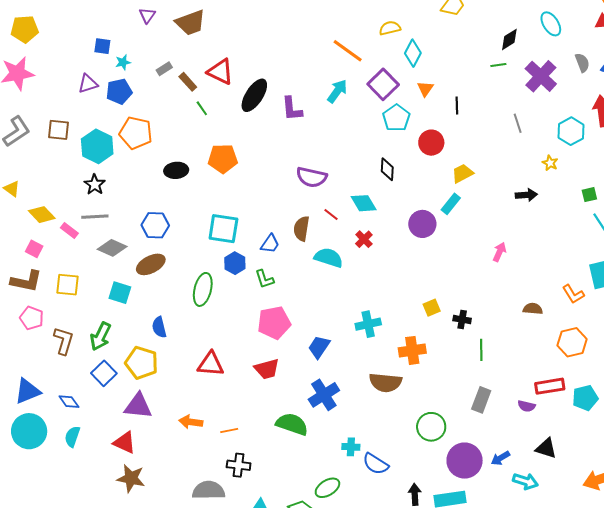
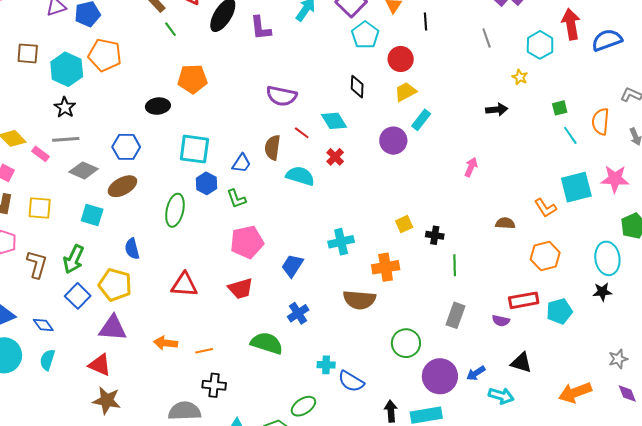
black ellipse: (176, 170) -> (158, 106), moved
yellow trapezoid: (462, 173) -> (406, 92), moved
blue cross: (324, 395) -> (298, 313), size x0.7

